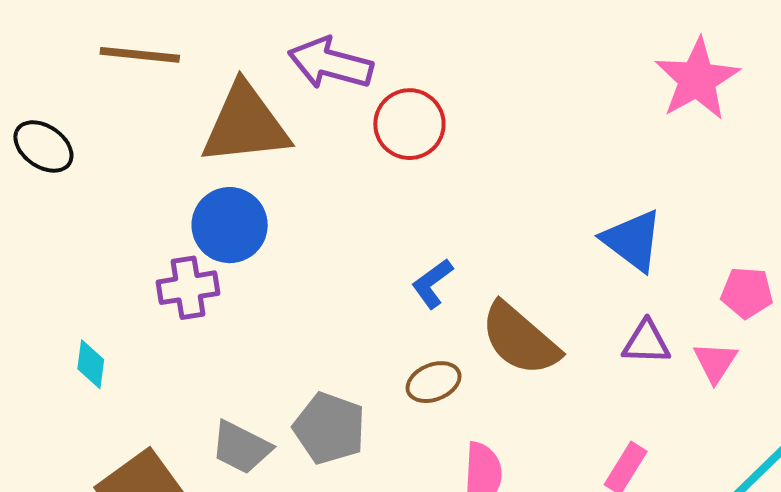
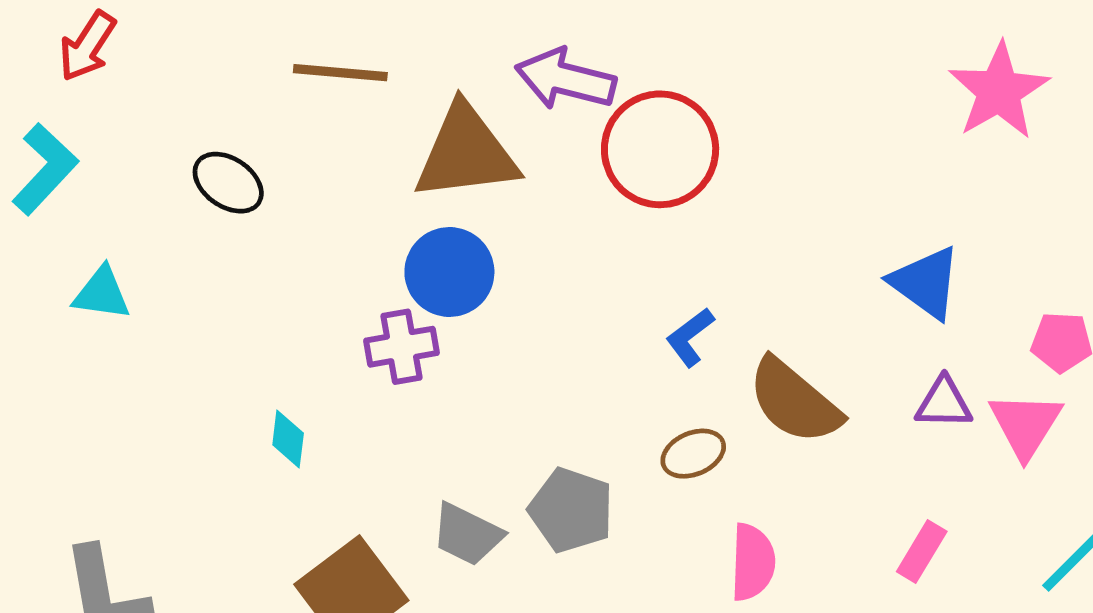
red circle: (409, 124) -> (660, 149), size x1.4
pink triangle: (715, 362) -> (1026, 425), size x1.4

